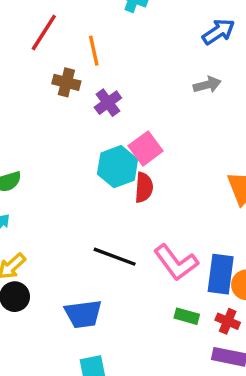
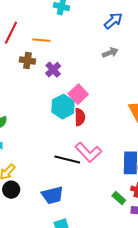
orange line: (94, 51) -> (41, 40), turned -66
pink L-shape: (176, 262) -> (88, 152), moved
green rectangle: (187, 316) -> (119, 198), moved, turned 32

